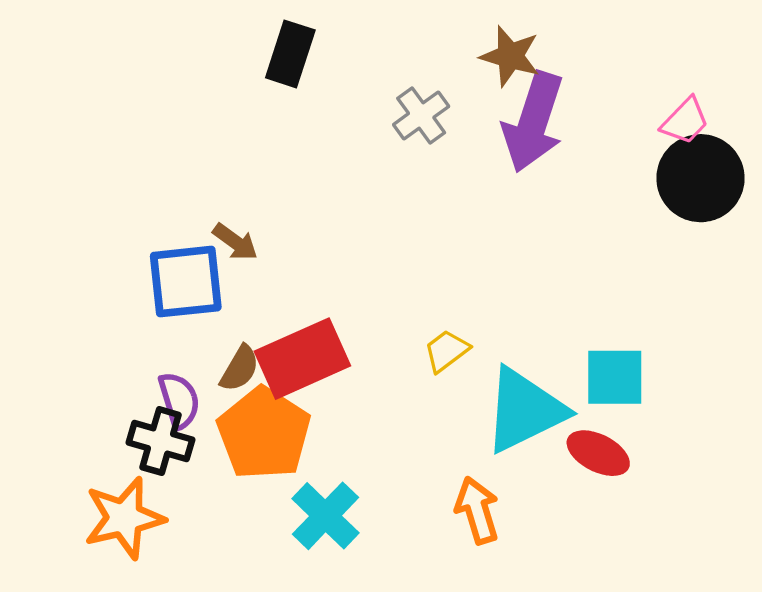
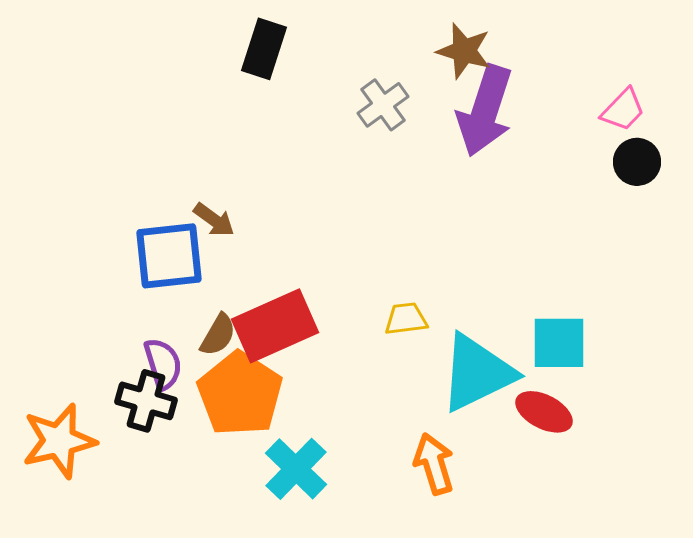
black circle: (700, 178) -> (637, 162), size x0.6
yellow trapezoid: (446, 351) -> (406, 319), turned 30
orange star: (124, 518) -> (59, 441), moved

